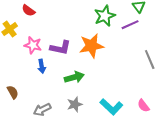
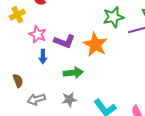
orange star: (91, 46) -> (95, 44), turned 30
brown semicircle: (13, 92) -> (18, 81), moved

